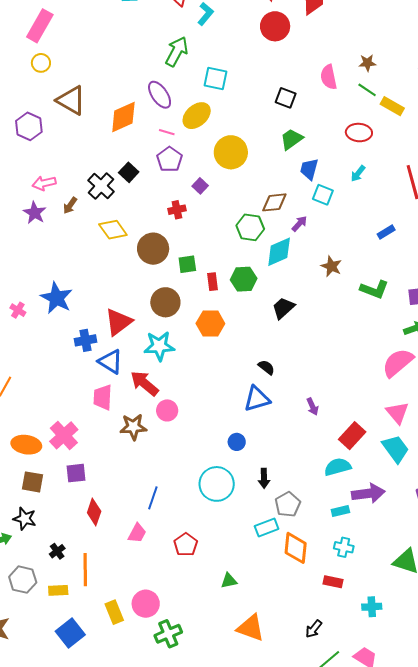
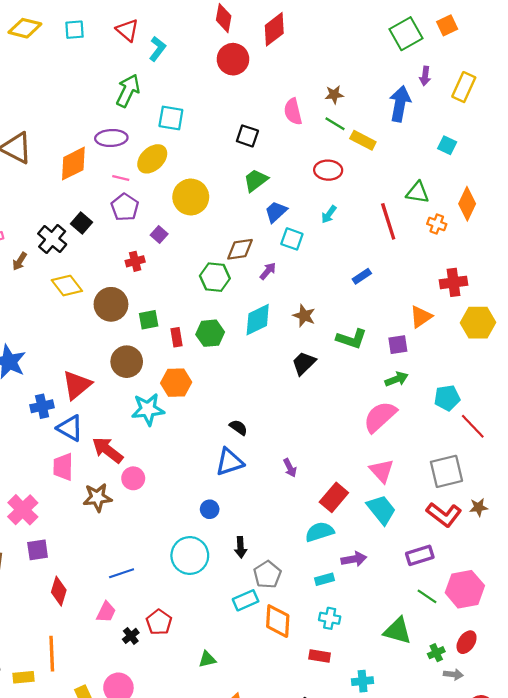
purple ellipse: (160, 95) -> (111, 138), turned -56
blue trapezoid: (309, 169) -> (276, 212), turned 35
cyan diamond: (279, 252) -> (258, 320), moved
black trapezoid: (283, 308) -> (304, 363), moved
cyan star: (159, 346) -> (148, 409), moved
purple arrow: (368, 493) -> (354, 559), size x0.7
blue line: (153, 498) -> (122, 573), turned 55
black cross: (57, 551) -> (131, 636), moved

